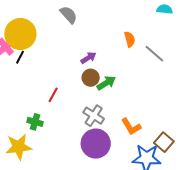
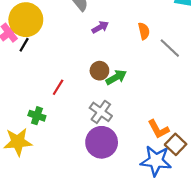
purple arrow: (88, 58) -> (100, 27), moved
orange L-shape: (131, 127) -> (158, 129), moved

